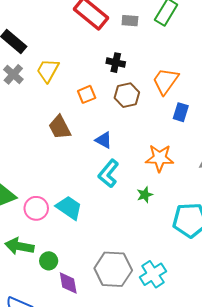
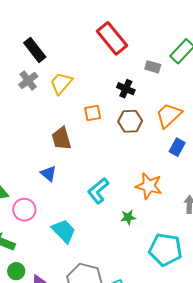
gray rectangle: (130, 21) -> (153, 67), moved
blue triangle: (104, 140) -> (48, 174), moved
cyan trapezoid: (69, 208) -> (64, 231), moved
green circle: (49, 261) -> (16, 271), moved

